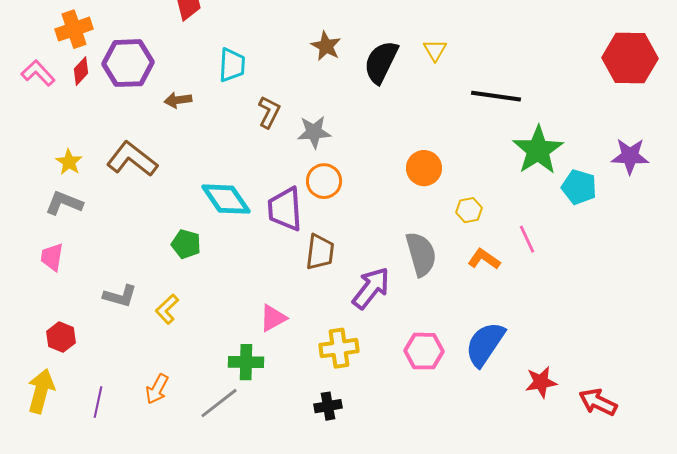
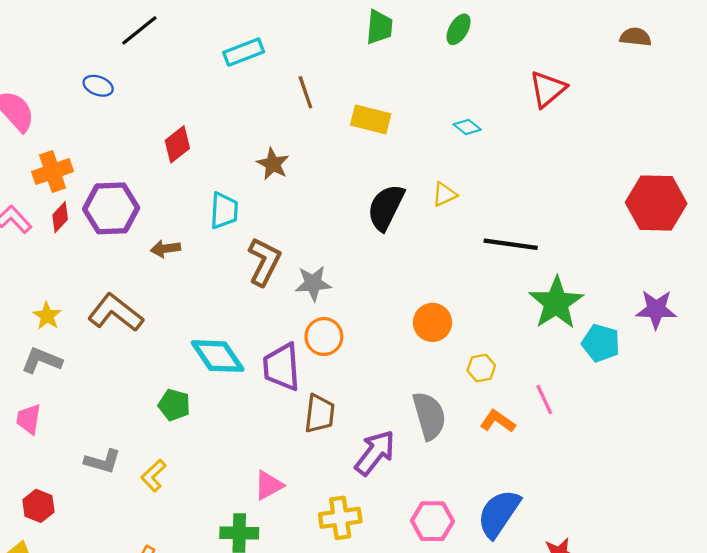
brown star: (326, 46) -> (273, 164), moved
yellow triangle: (435, 50) -> (444, 194), turned 35
brown L-shape: (269, 112) -> (264, 262), size x1.4

